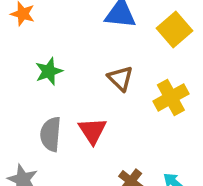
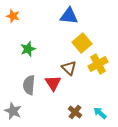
yellow square: (174, 30) -> (82, 43), moved
brown triangle: (120, 78) -> (69, 68), moved

